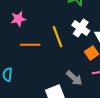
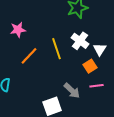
orange line: (30, 45) -> (29, 56), turned -48

